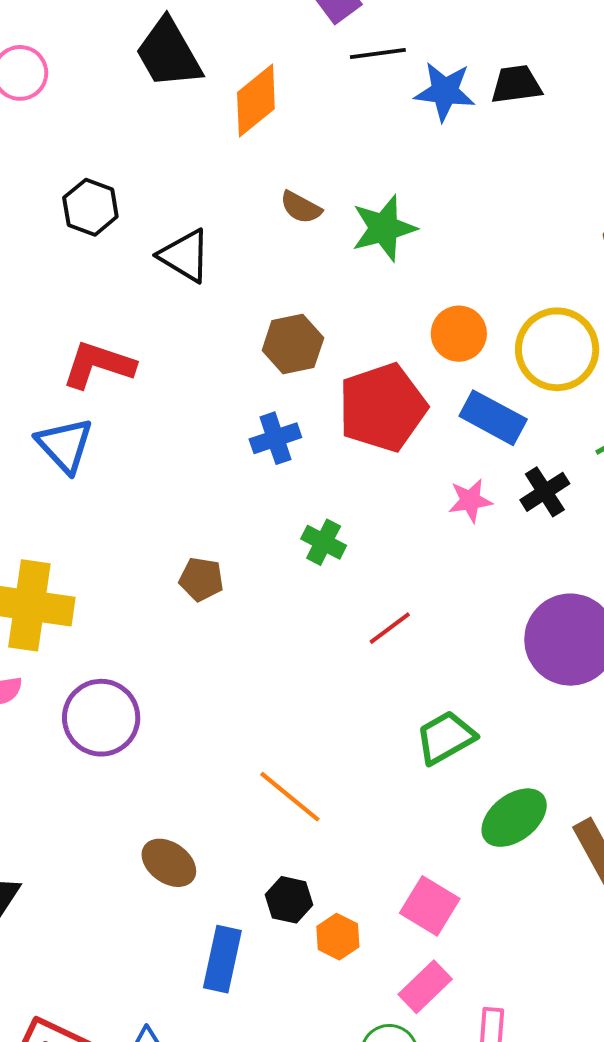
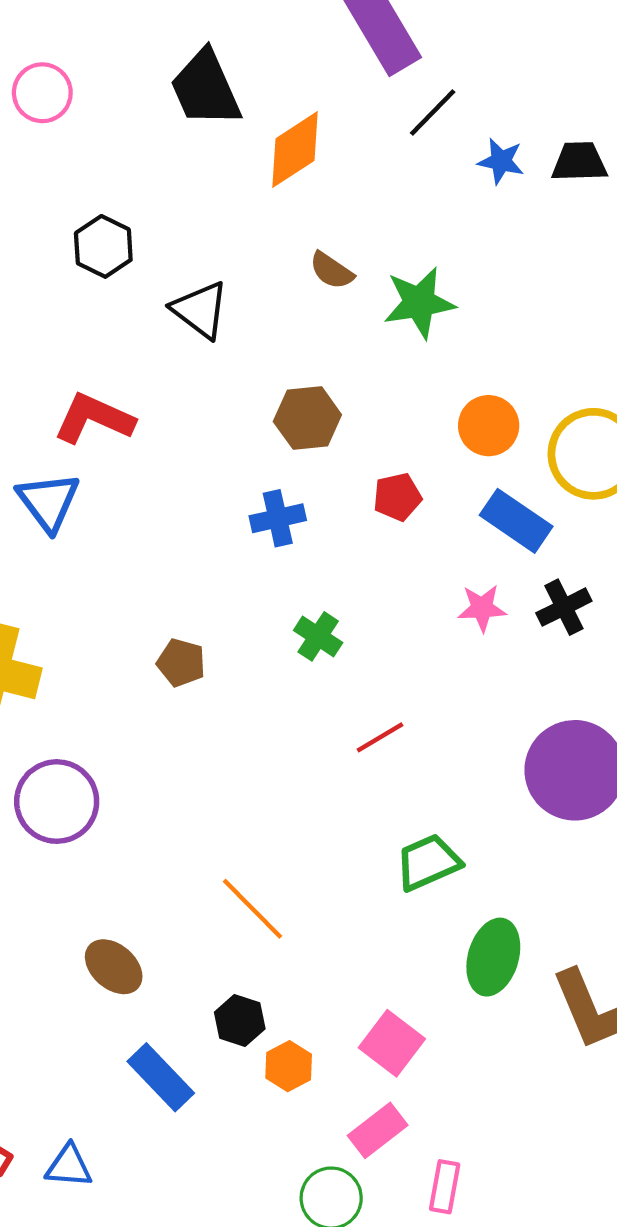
black line: (378, 53) -> (433, 112), turned -44
blue star: (445, 91) -> (501, 161), size x0.7
red pentagon: (382, 407) -> (397, 497), size x0.5
green ellipse: (514, 818) -> (493, 957), turned -42
blue rectangle: (222, 959) -> (161, 1077), turned -62

